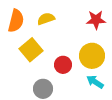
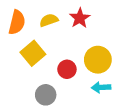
red star: (96, 20) -> (80, 18), moved, turned -30
cyan arrow: (95, 82) -> (101, 87), turned -36

